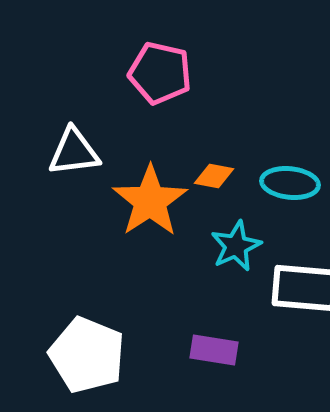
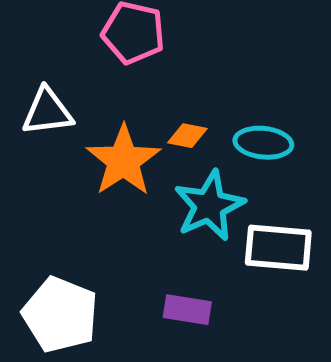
cyan star: (236, 246) -> (209, 206), size x1.4

